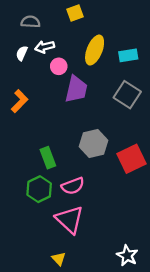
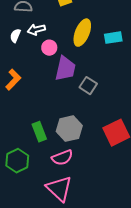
gray square: (127, 95) -> (88, 86), moved, size x0.7
gray hexagon: (94, 144) -> (69, 129), moved
green hexagon: (39, 189) -> (17, 161), moved

